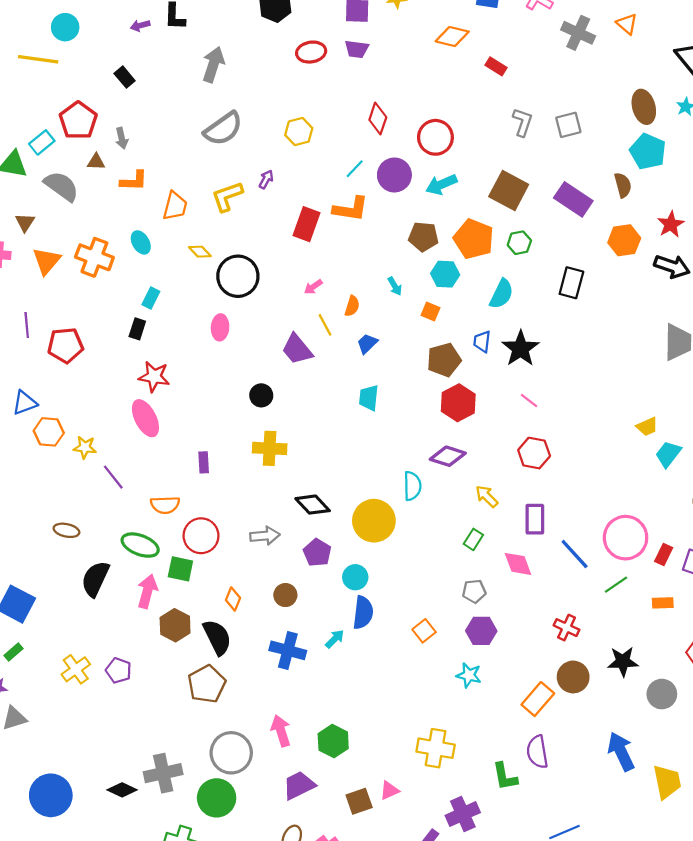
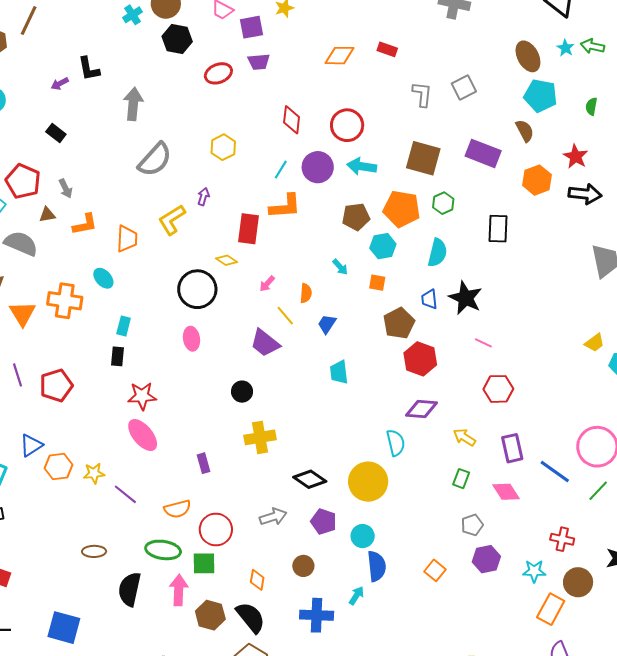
orange diamond: (452, 36) -> (340, 56), moved
cyan arrow: (441, 184) -> (362, 166), turned 44
yellow diamond: (200, 252) -> (227, 260), moved
cyan star: (469, 675) -> (534, 571), moved

